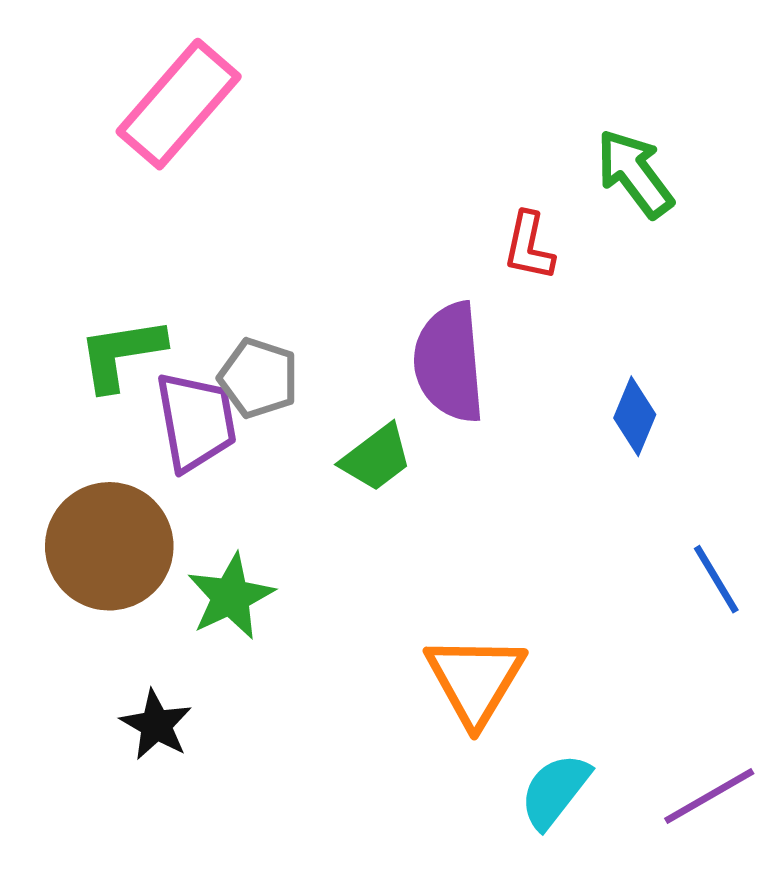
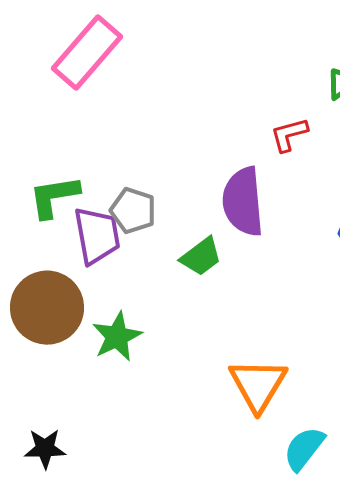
red L-shape: (529, 246) -> (289, 135), turned 63
black star: (156, 725) -> (45, 449), moved, turned -30

